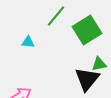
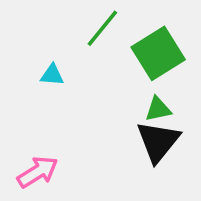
green triangle: (99, 64) -> (158, 109), moved

